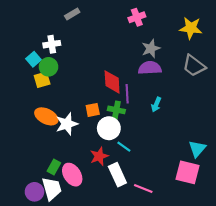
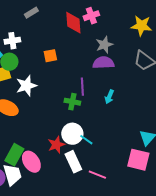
red diamond: (112, 82) -> (73, 23), moved
orange square: (93, 110) -> (50, 56), moved
white star: (67, 124) -> (26, 86), moved
white circle: (109, 128) -> (72, 134), moved
cyan line: (124, 147) -> (86, 140), moved
green rectangle: (54, 167) -> (14, 155), size x1.5

